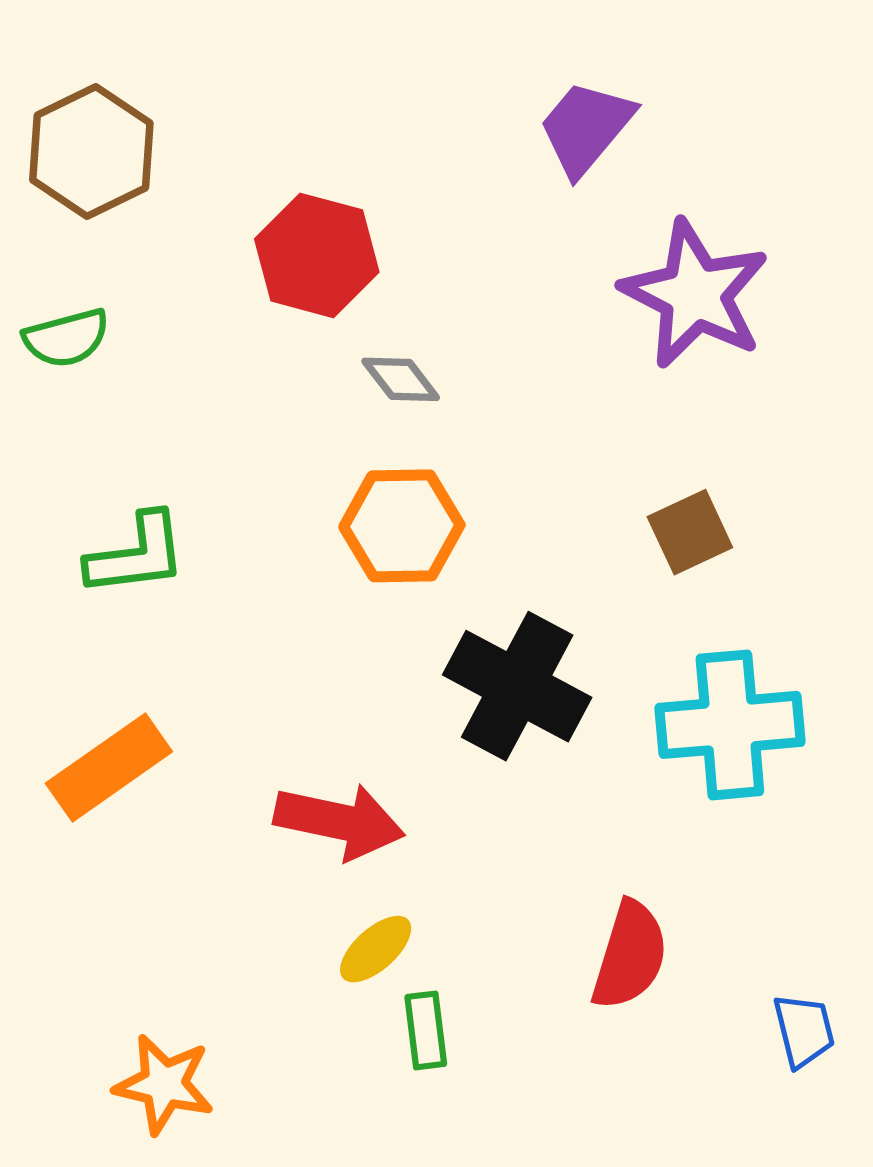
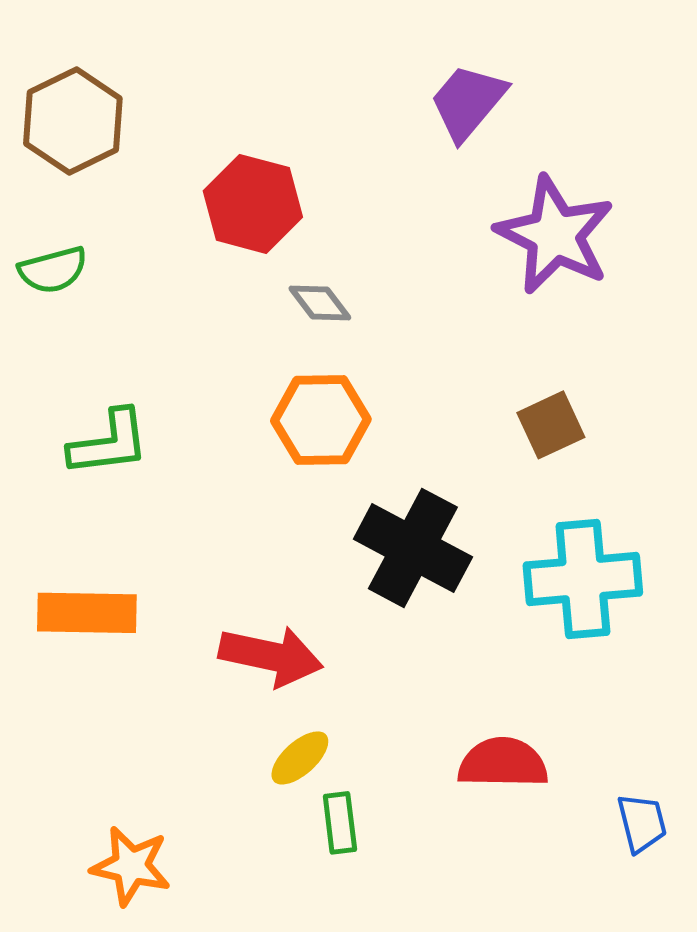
orange rectangle: (109, 768) -> (87, 613), turned 36
red semicircle: (630, 955) -> (503, 763), turned -106

